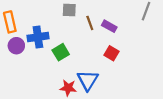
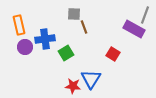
brown line: (90, 23) -> (84, 27), moved
purple rectangle: (109, 26) -> (134, 29), moved, size x1.5

